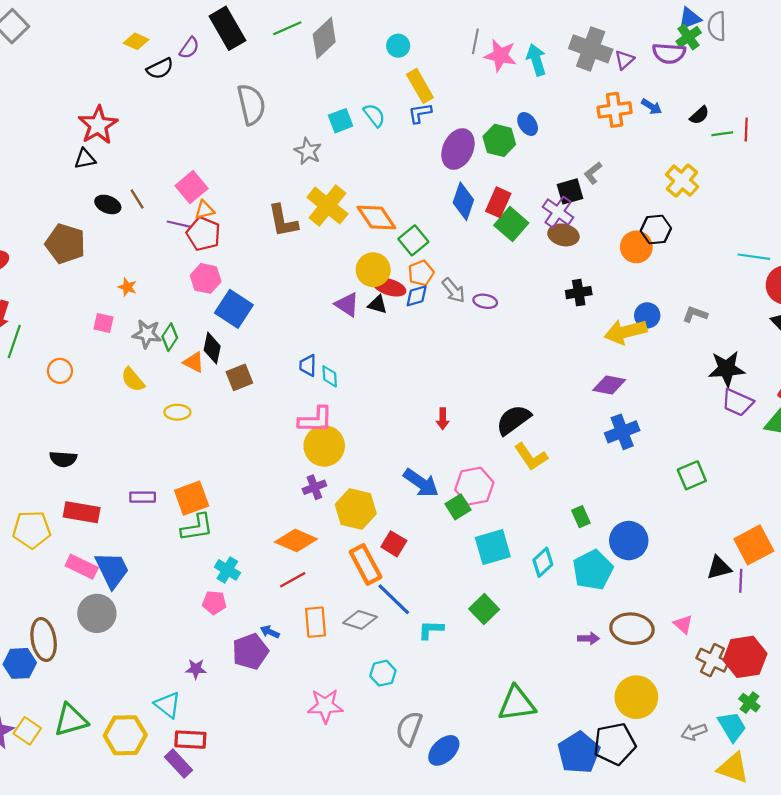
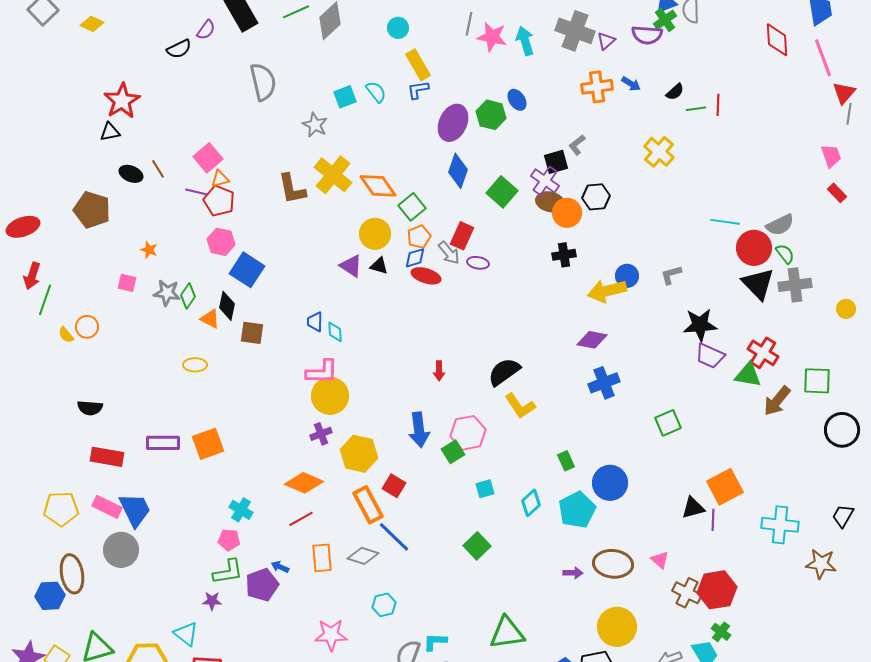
yellow diamond: (136, 41) -> (92, 24), moved
red rectangle: (498, 202) -> (462, 236), moved
black hexagon: (656, 229) -> (596, 197), moved
orange circle: (636, 247) -> (567, 213), moved
red ellipse: (389, 287) -> (426, 276), moved
gray L-shape: (695, 314) -> (671, 275), turned -35
brown square: (239, 377) -> (252, 333), turned 30
yellow semicircle: (133, 380) -> (66, 335), moved, size x0.7
blue arrow: (421, 483) -> (419, 430), turned 48
purple rectangle: (143, 497) -> (163, 443), size x1.4
green L-shape: (197, 527) -> (228, 572), moved
yellow pentagon: (32, 530) -> (61, 509), moved
cyan square: (493, 547) -> (485, 489), size x0.6
cyan L-shape: (431, 630) -> (435, 642), moved

